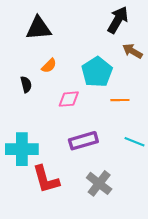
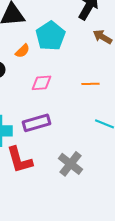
cyan pentagon: (97, 72) -> (50, 36), moved
purple rectangle: (83, 141) -> (36, 123), moved

